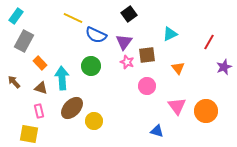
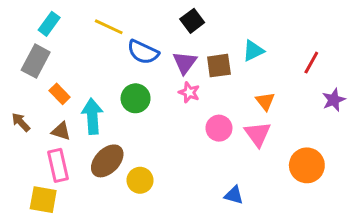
cyan rectangle: (16, 16) -> (49, 24), moved
brown square: (147, 55) -> (219, 66), moved
pink triangle: (177, 106) -> (258, 134), moved
pink rectangle: (39, 111) -> (58, 165), size x1.5

